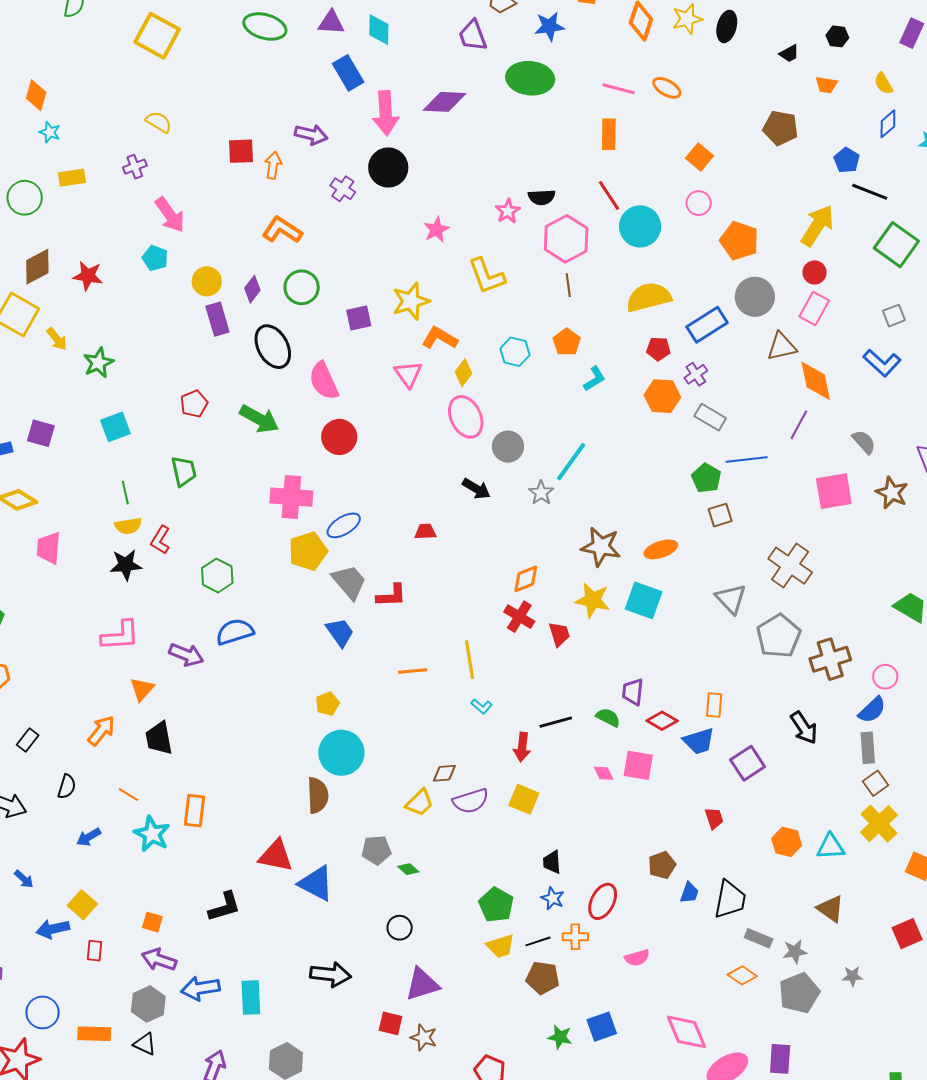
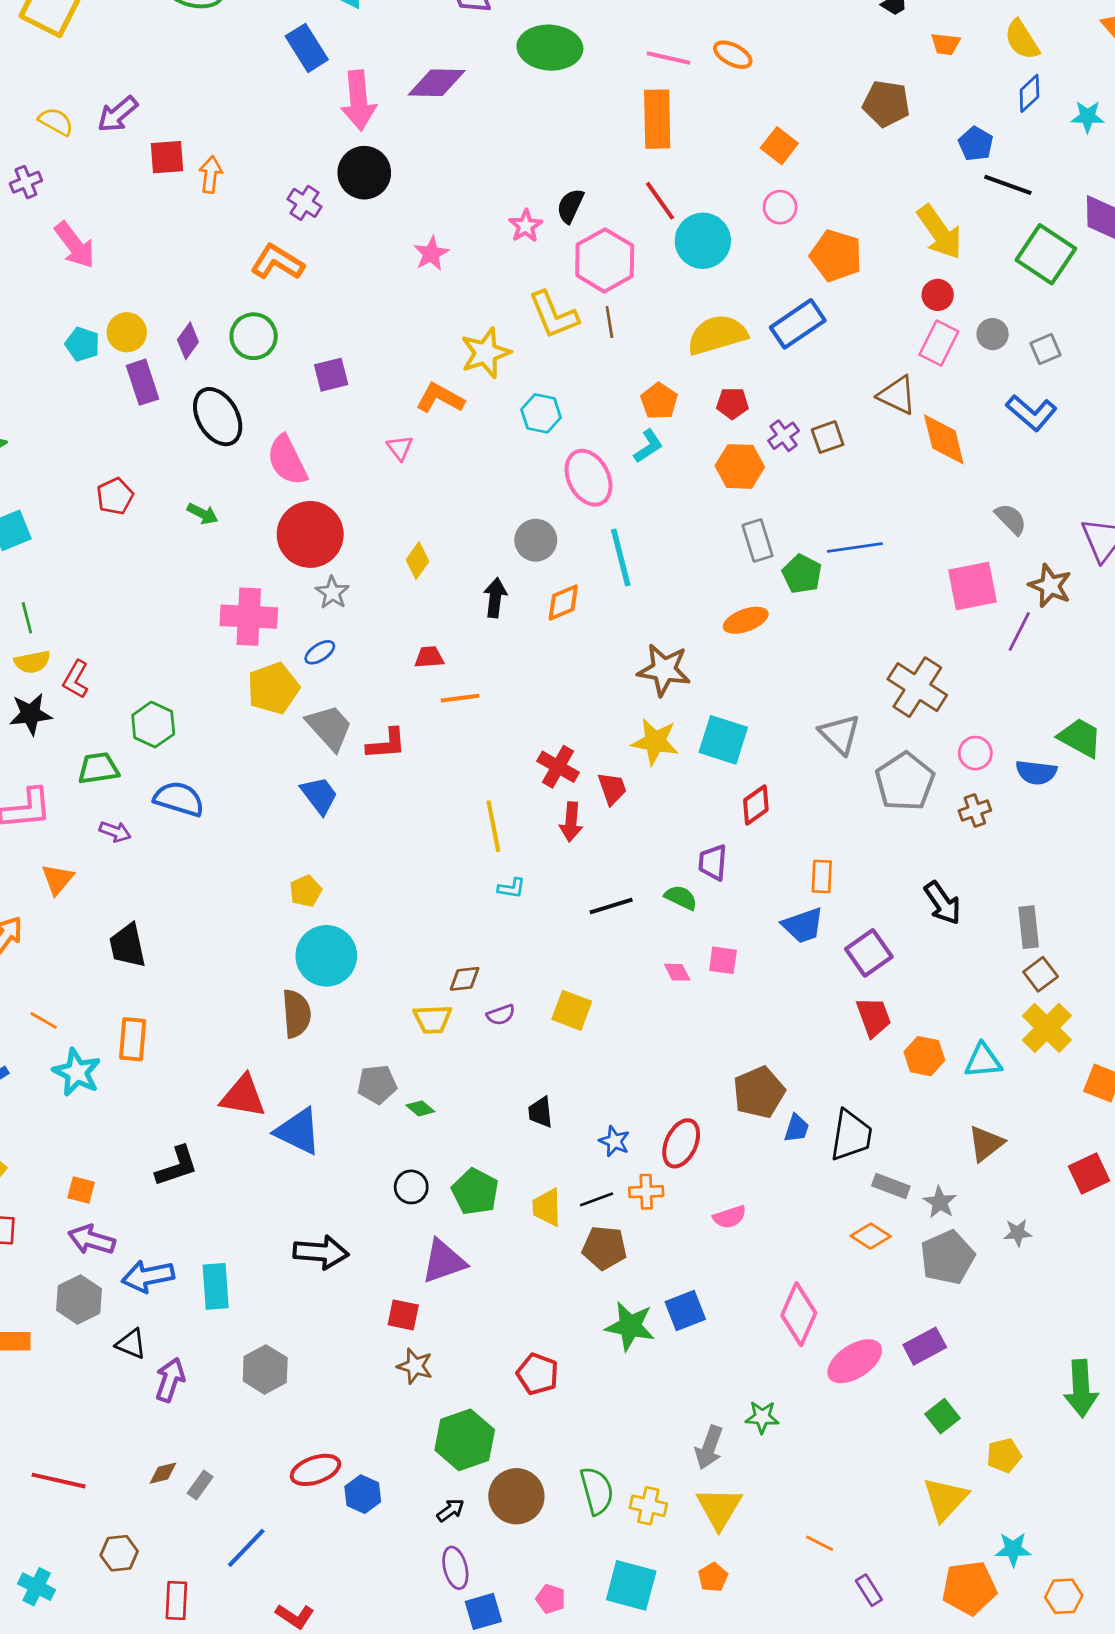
yellow semicircle: (884, 83) -> (1022, 40), size x1.4
orange rectangle: (609, 134) -> (657, 119), size x1.4
purple arrow: (311, 135) -> (118, 114), moved, turned 128
black semicircle: (542, 197) -> (570, 206), turned 120
yellow arrow: (817, 226) -> (940, 232), turned 114
orange L-shape: (282, 230) -> (277, 262), moved
cyan pentagon: (155, 258) -> (82, 344), moved
yellow L-shape: (487, 276) -> (554, 315), moved
gray circle: (755, 297) -> (993, 334), moved, size x0.6
yellow star: (411, 301) -> (486, 353), moved
blue rectangle: (707, 325) -> (798, 324), moved
orange pentagon: (567, 342) -> (659, 401), moved
brown triangle: (782, 347) -> (897, 395), turned 40
yellow diamond: (464, 373) -> (418, 561), moved
pink triangle: (408, 374) -> (400, 448), size x0.7
pink ellipse: (466, 417) -> (588, 478), moved
gray rectangle: (710, 417) -> (758, 540), moved, turned 44
green arrow: (259, 419) -> (203, 514), size x0.6
purple line: (799, 425) -> (1019, 632), moved
red circle: (339, 437) -> (310, 534), size x1.4
cyan line: (571, 462) -> (621, 558), turned -48
green trapezoid: (184, 471) -> (98, 768), moved, turned -84
black arrow: (476, 489) -> (495, 598), turned -112
gray star: (541, 493) -> (332, 593), moved
brown square: (720, 515) -> (828, 437), moved
blue ellipse: (344, 525) -> (320, 652), size x0.7
orange ellipse: (661, 549) -> (746, 620), moved
orange diamond: (526, 579) -> (563, 602), moved
blue semicircle: (235, 632) -> (179, 799), turned 36
purple arrow: (186, 655) -> (115, 832), size x0.7
brown cross: (830, 659) -> (975, 811), size x0.6
orange line: (413, 671) -> (460, 698), moved
pink circle: (885, 677) -> (975, 753), moved
cyan L-shape: (482, 706) -> (511, 888), turned -30
blue semicircle: (872, 710) -> (1036, 772), moved, turned 52
red diamond: (662, 721) -> (756, 805), moved, turned -64
black trapezoid: (159, 738) -> (128, 946), moved
red arrow: (522, 747) -> (571, 822), moved
pink square: (638, 765) -> (723, 960), size x0.7
purple semicircle: (471, 801) -> (501, 1015), size x0.6
yellow trapezoid: (419, 803) -> (433, 1019), turned 44
red trapezoid: (714, 818) -> (874, 1017), moved, size x1.4
black trapezoid: (552, 862) -> (541, 1112), moved
brown pentagon: (662, 865) -> (759, 1092), size x1.4
green pentagon: (496, 905) -> (475, 1192), moved
brown triangle: (831, 909) -> (986, 1144), turned 48
yellow trapezoid: (501, 946) -> (547, 1207), turned 108
gray star: (795, 952) -> (940, 1202), turned -30
pink diamond: (687, 1032) -> (799, 1314), turned 48
brown star: (424, 1037) -> (415, 1366), moved
green star: (560, 1037) -> (630, 1326), size x1.5
black triangle: (145, 1044) -> (131, 1344), moved
purple rectangle: (780, 1059) -> (925, 1346), turned 60

